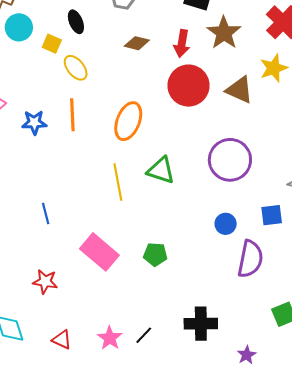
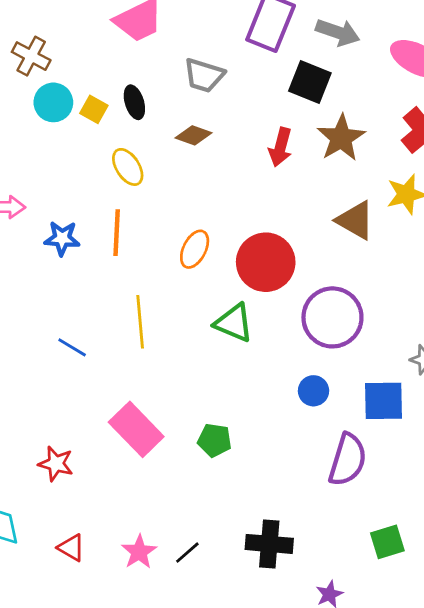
brown diamond: (137, 43) -> (194, 135), moved
yellow square: (52, 44) -> (94, 109), moved
red circle: (188, 86) -> (266, 262), moved
orange ellipse: (128, 121) -> (195, 249), size x0.7
yellow line: (118, 182) -> (140, 322), moved
blue line: (46, 214) -> (72, 347), moved, turned -50
blue square: (272, 215) -> (384, 401), size x1.4
blue circle: (226, 224) -> (314, 391), moved

